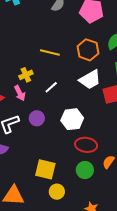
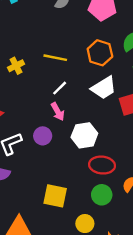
yellow cross: (26, 75) -> (16, 66), moved
white line: (51, 87) -> (60, 88), moved
pink arrow: (20, 93) -> (58, 112), moved
yellow circle: (57, 192) -> (85, 224), moved

